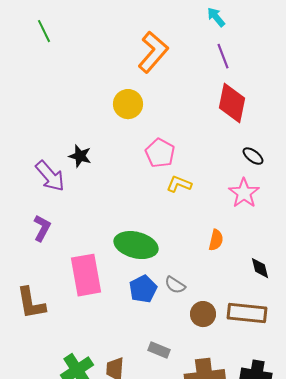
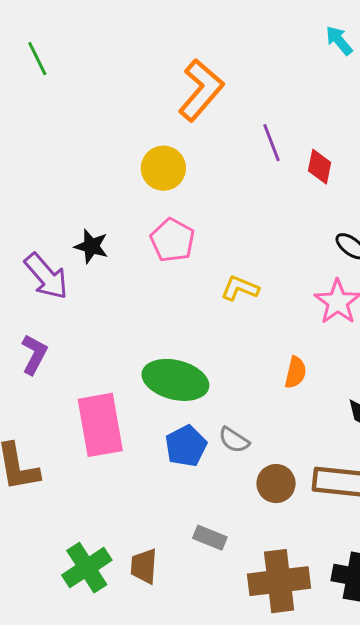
cyan arrow: (216, 17) -> (339, 41), moved
purple line: (223, 56) -> (272, 143), moved
red diamond: (232, 103) -> (320, 167), size x0.6
pink pentagon: (160, 153) -> (172, 240), moved

